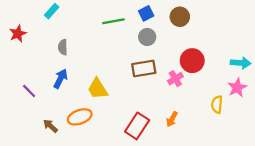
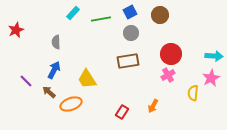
cyan rectangle: (52, 11) -> (73, 13), moved
pink cross: (175, 79) -> (168, 75), moved
brown arrow: (50, 126) -> (49, 92), moved
red rectangle: (137, 126) -> (122, 112), size x0.6

